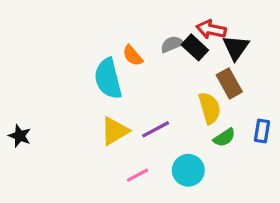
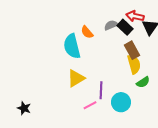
brown rectangle: (229, 83) -> (132, 50), moved
purple line: (156, 129) -> (101, 90), moved, turned -60
black star: (20, 136) -> (24, 108), moved

